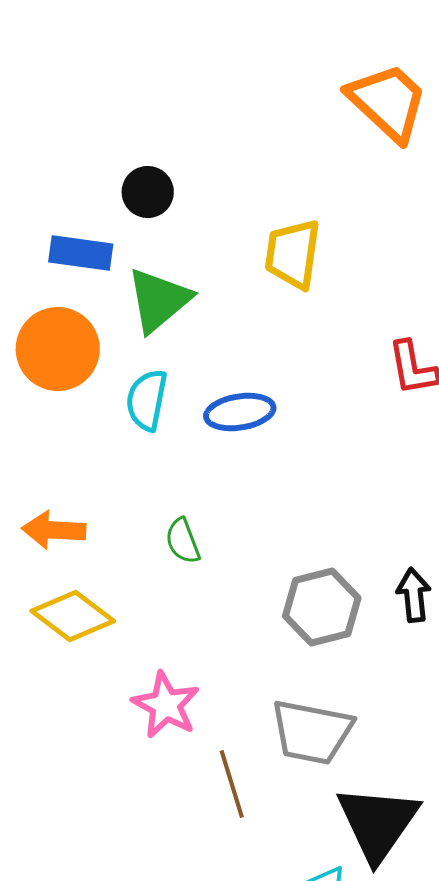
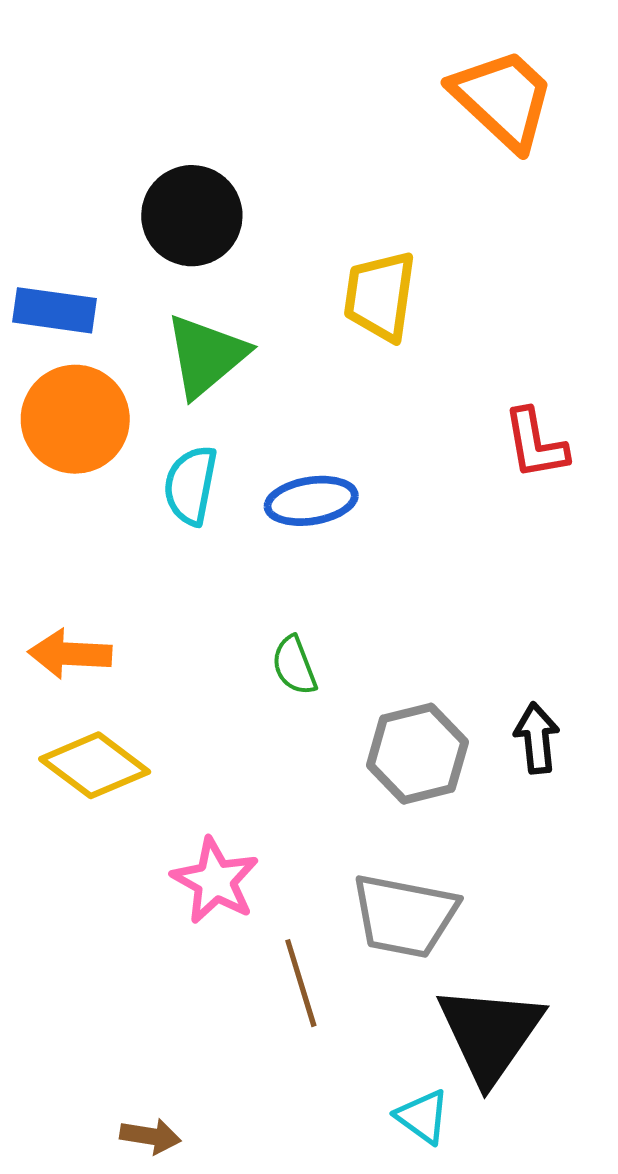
black circle: (148, 192) -> (192, 216), size x1.5
blue rectangle: (81, 253) -> (54, 310), moved
green semicircle: (183, 541) -> (294, 665), moved

